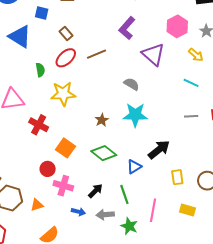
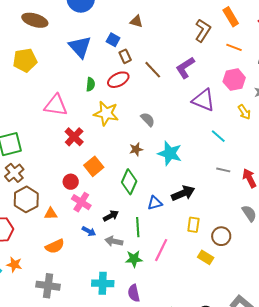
blue square: (42, 13) -> (113, 40), moved
brown line: (97, 54) -> (153, 70), moved, turned 54
purple triangle: (153, 54) -> (203, 100), turned -35
cyan line: (191, 83) -> (218, 136), moved
gray semicircle: (132, 84) -> (148, 119), moved
green diamond: (104, 153) -> (129, 182), turned 60
yellow rectangle: (187, 210) -> (206, 257), moved
green star: (129, 226) -> (134, 259), turned 30

